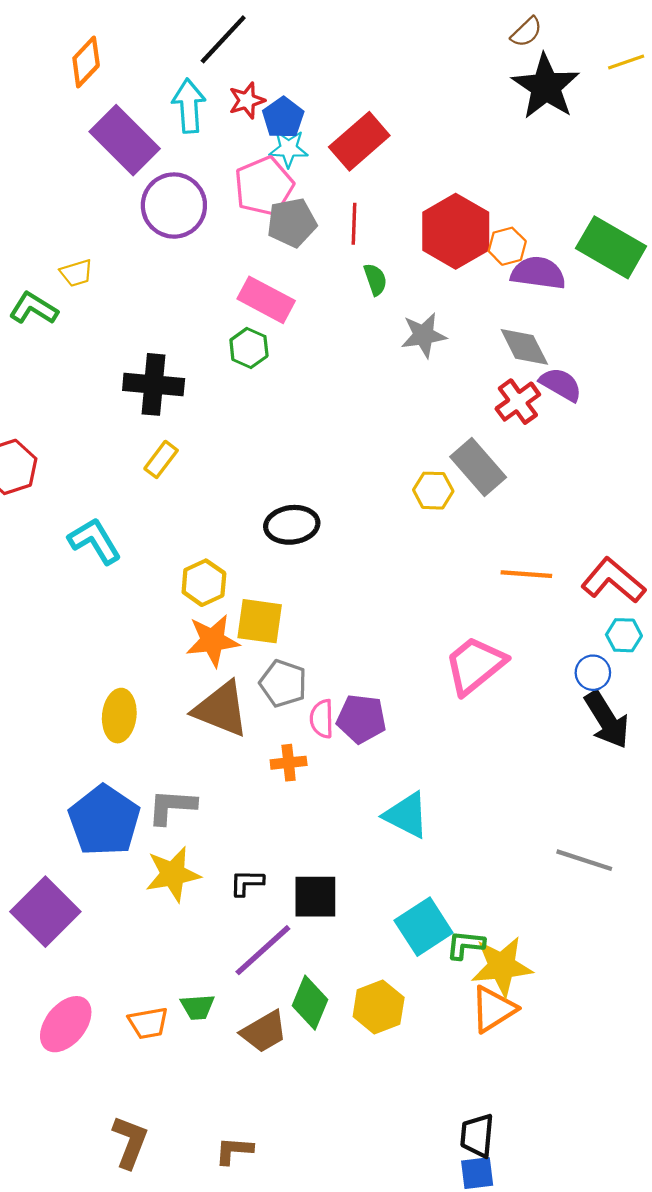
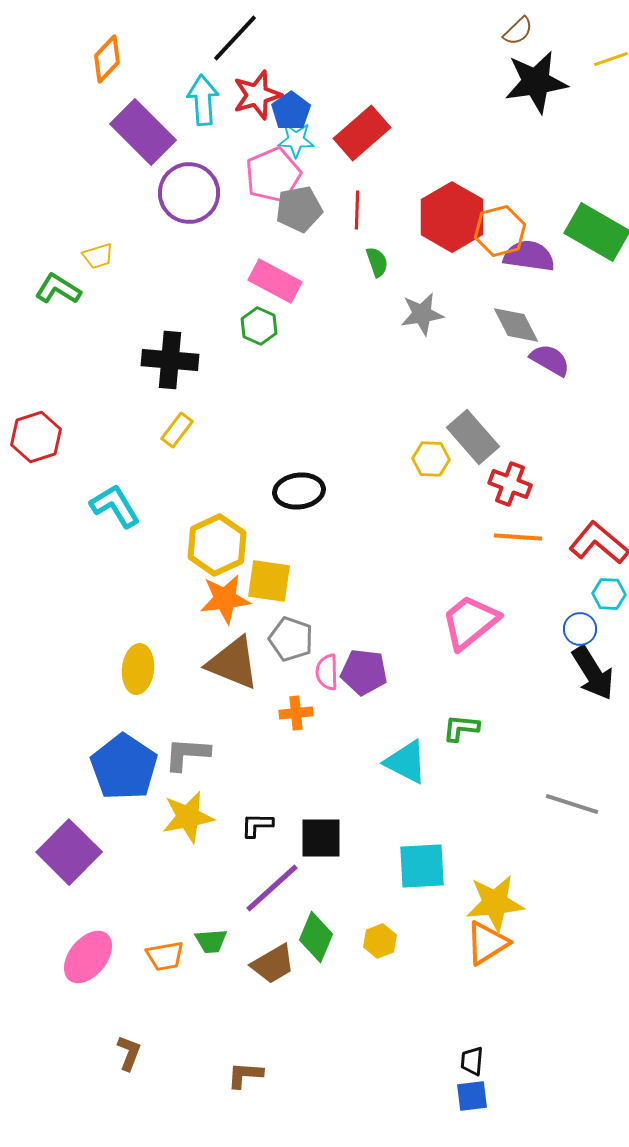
black star: (546, 87) -> (536, 82), turned 30
red star: (247, 100) -> (257, 95), size x1.4
orange hexagon: (507, 246) -> (500, 231), size x1.4
red cross: (518, 402) -> (510, 484), moved, turned -33
yellow hexagon: (204, 583) -> (217, 545), size x1.4
cyan square: (424, 927) -> (422, 866), turned 30
green L-shape: (465, 945) -> (461, 728), moved
yellow hexagon: (379, 1007) -> (380, 941), size x0.7
black trapezoid: (477, 1136) -> (472, 1061), size x0.7
brown L-shape: (130, 1142) -> (129, 1053), moved, size x0.7

